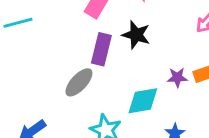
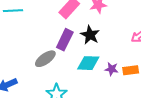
cyan diamond: (143, 101) -> (88, 63), moved

